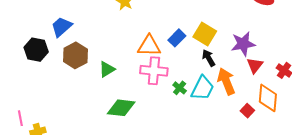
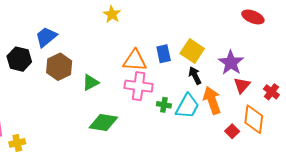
blue rectangle: (177, 38) -> (164, 54), turned -60
purple star: (243, 44) -> (231, 63), turned -30
green cross: (180, 88) -> (164, 105), turned -32

